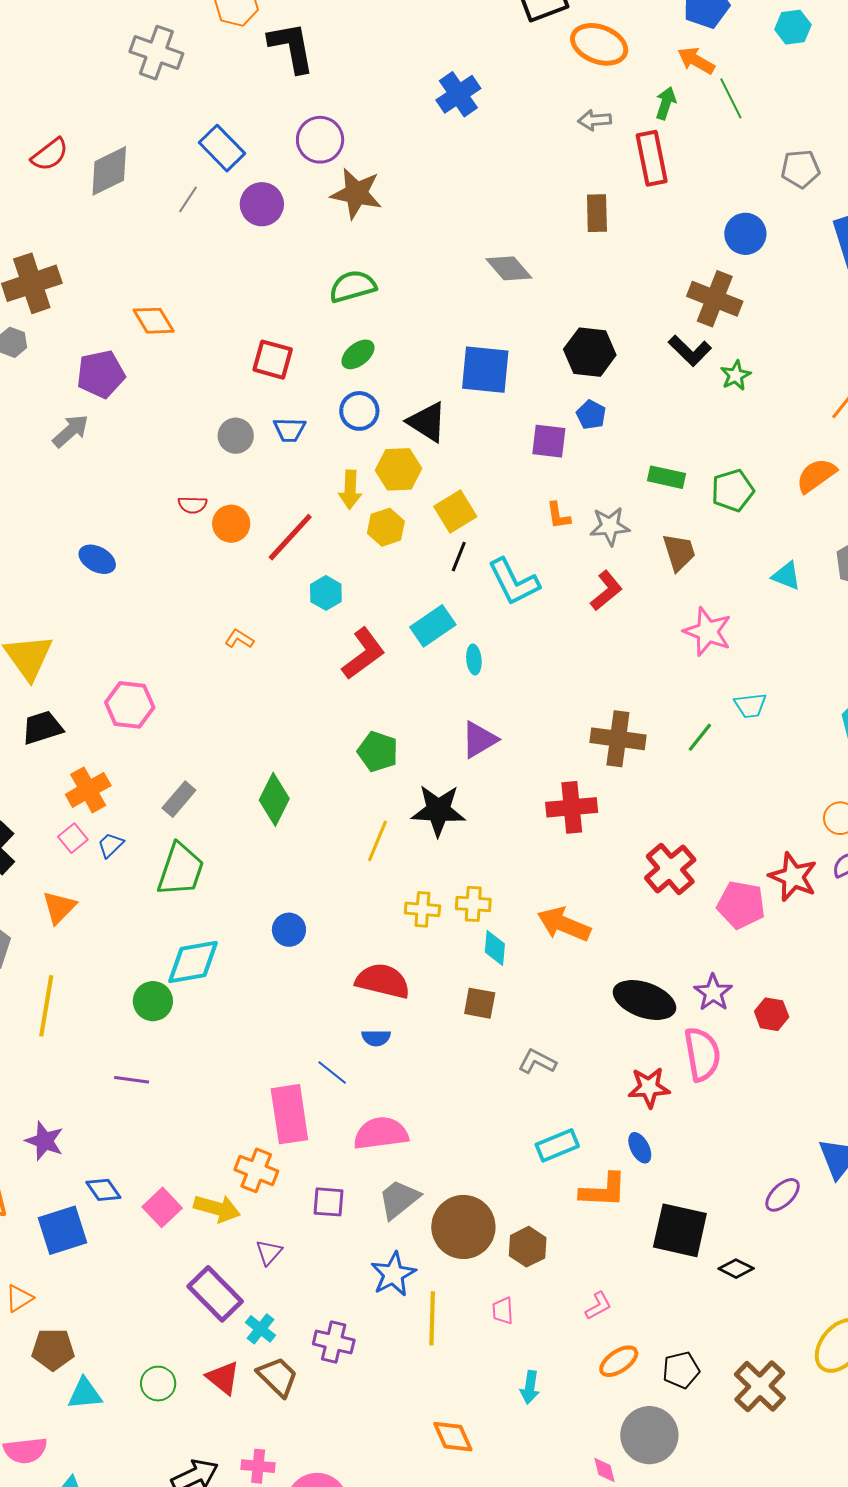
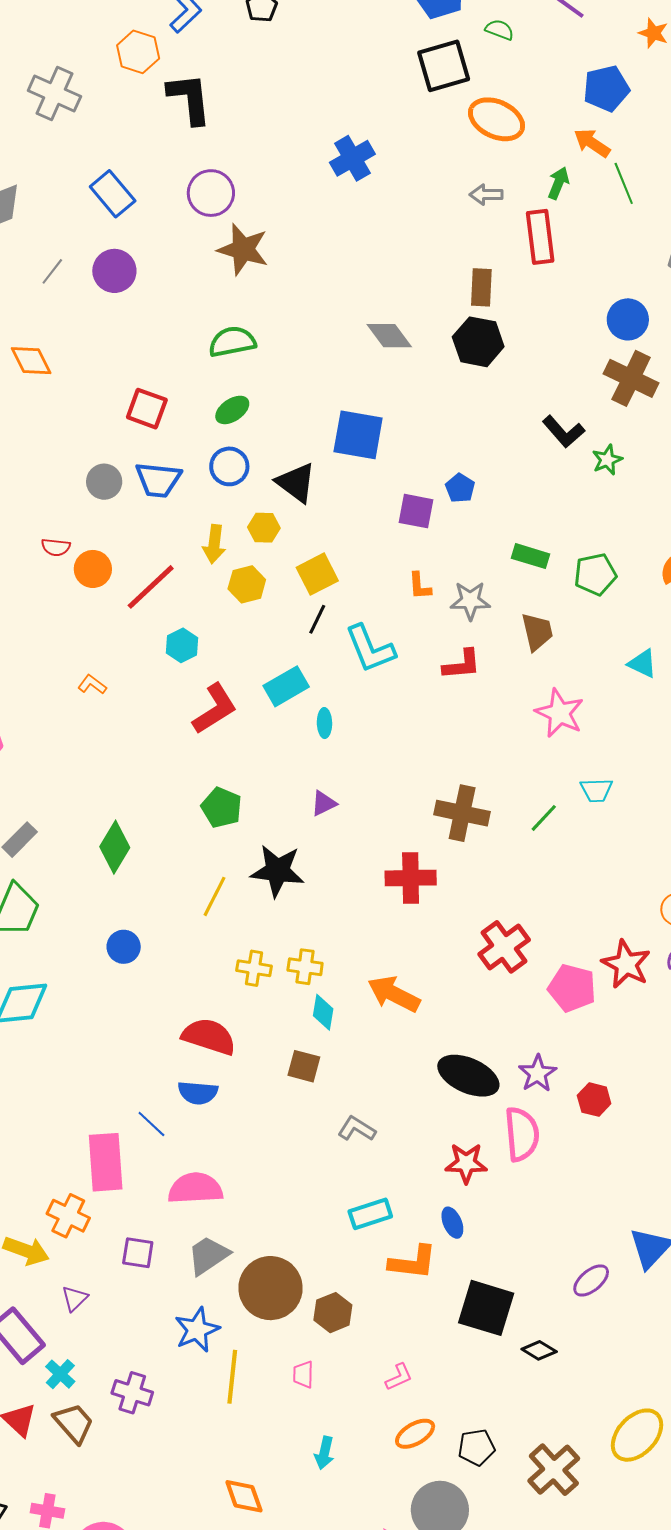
gray line: (188, 199) -> (52, 271), moved
purple circle: (262, 204) -> (114, 271), moved
brown cross: (715, 299) -> (631, 378), moved
black hexagon: (590, 352) -> (478, 342), moved
blue trapezoid: (289, 430) -> (158, 480), size x1.4
yellow hexagon: (398, 469) -> (264, 528), size x0.7
red L-shape: (606, 591) -> (462, 665), turned 30
purple triangle: (479, 740) -> (324, 803), size x0.7
blue circle: (289, 930) -> (124, 947), moved
blue semicircle: (376, 1038) -> (198, 1093), size x1.4

